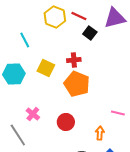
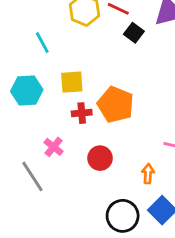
red cross: (74, 60) -> (82, 113), moved
yellow square: (46, 68) -> (72, 82), turned -30

